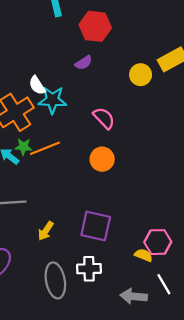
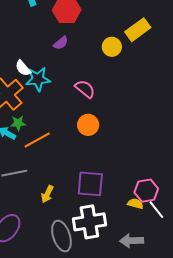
orange line: (45, 148) -> (37, 140), moved
white cross: (89, 269) -> (89, 222), size x1.5
white line: (164, 284) -> (156, 210), moved

